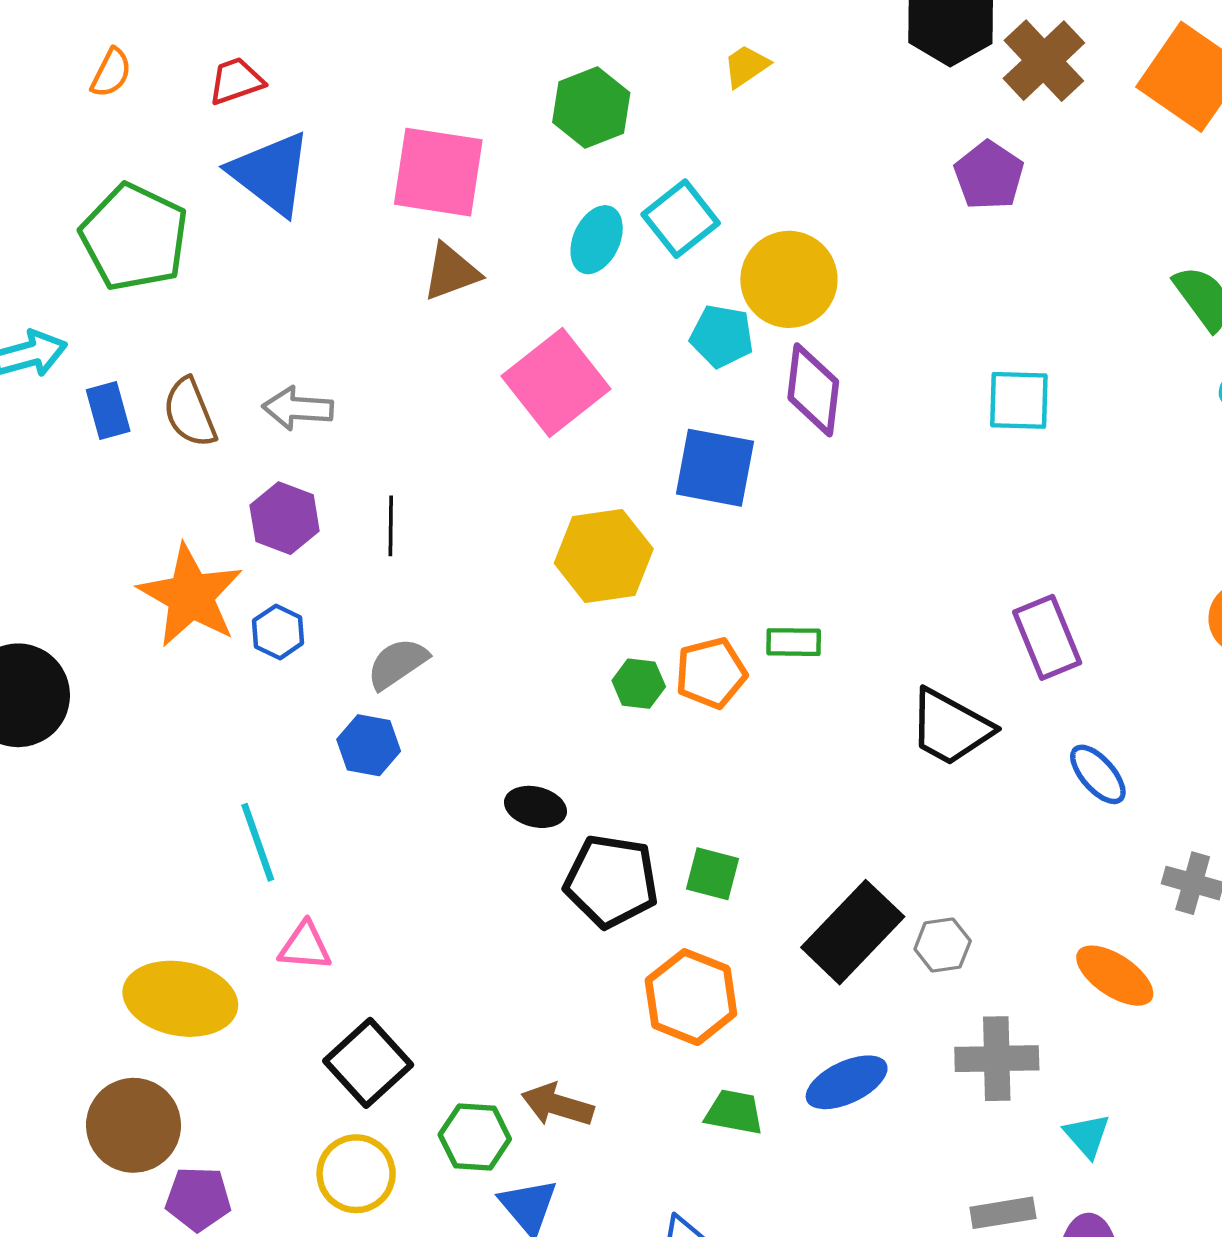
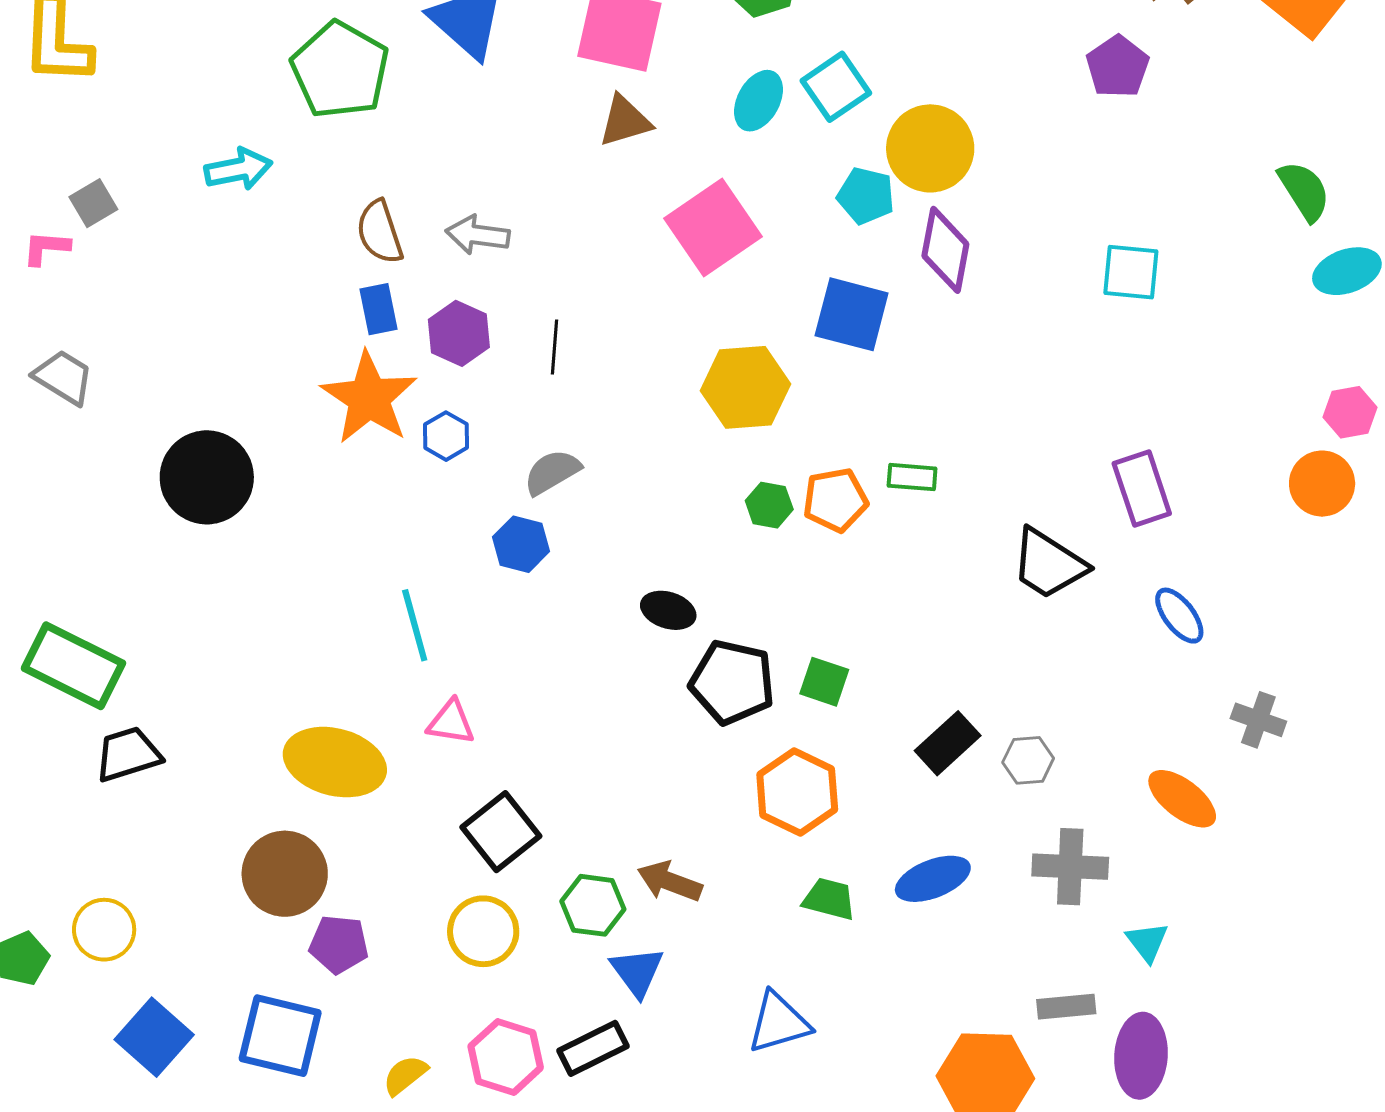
blue rectangle: (108, 410) -> (379, 309), moved
black rectangle: (853, 932) -> (948, 743), size x0.7

